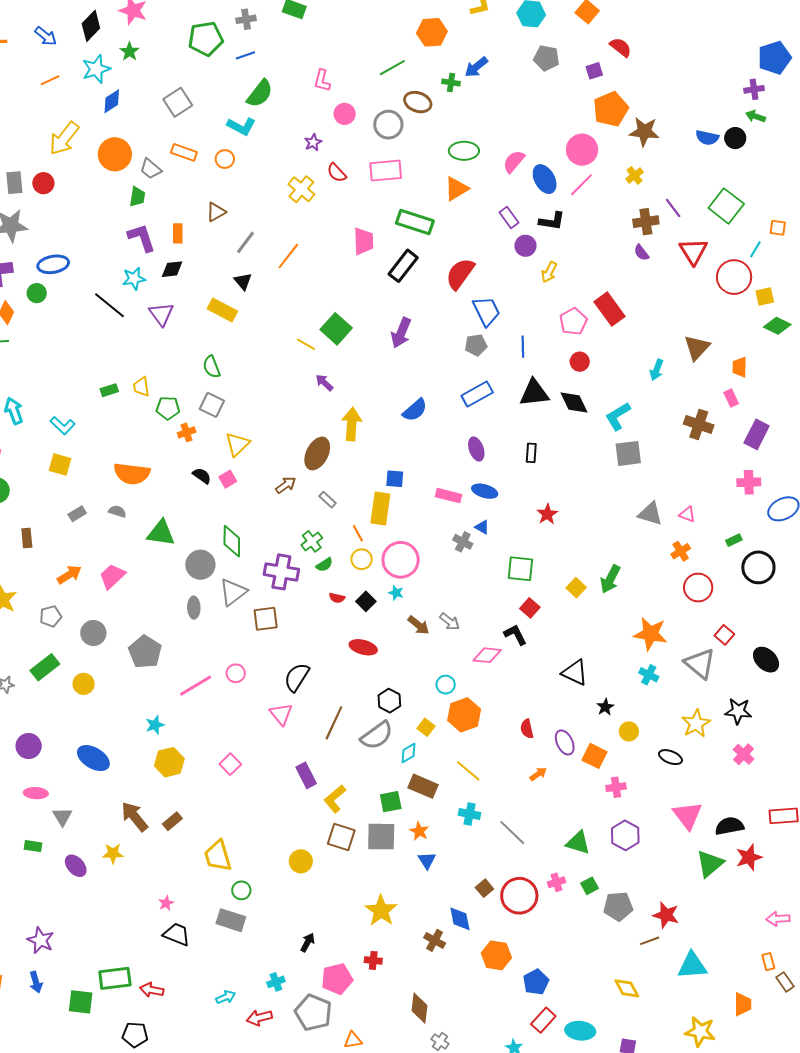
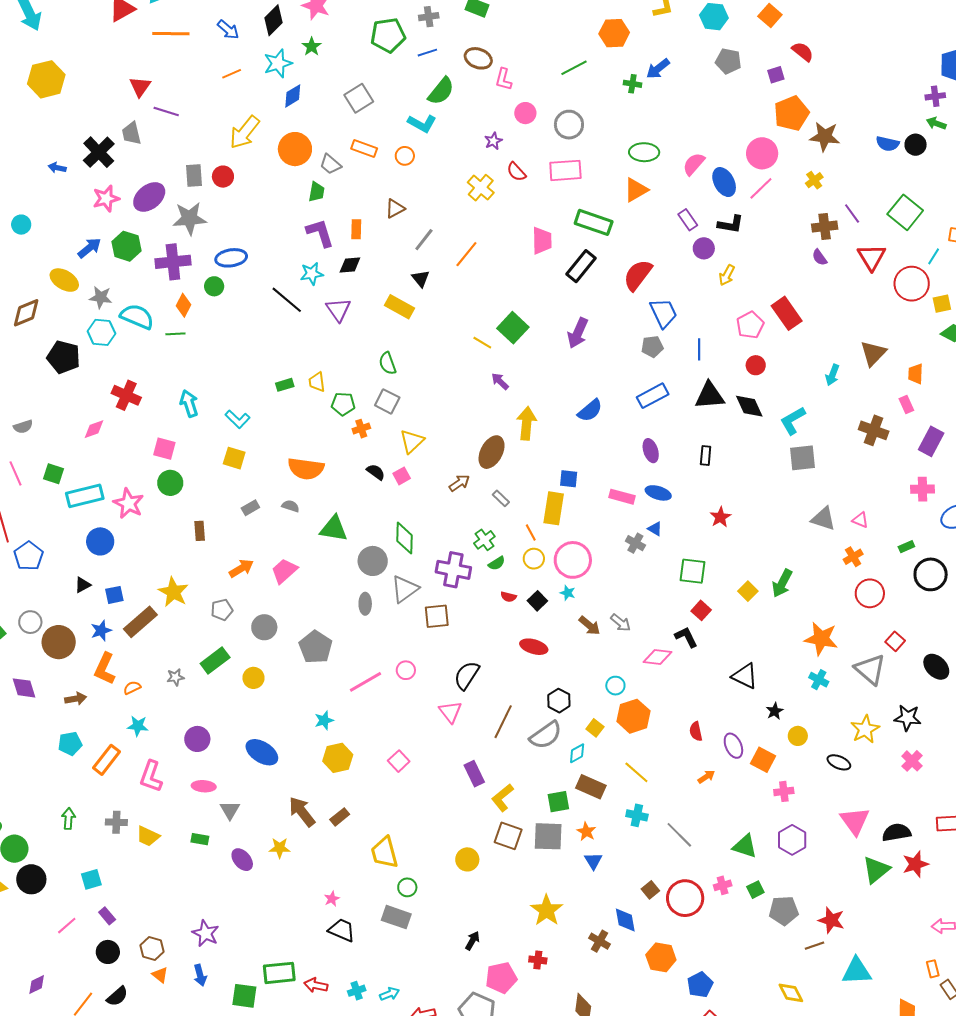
brown ellipse: (418, 102) -> (478, 58), moved
cyan cross: (276, 982) -> (357, 991), moved

